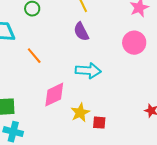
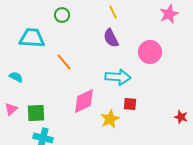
pink circle: (134, 43) -> (150, 52), moved
red square: (99, 123) -> (130, 104), moved

